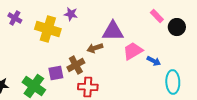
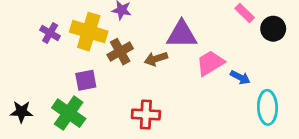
purple cross: (15, 18) -> (50, 33), moved
brown cross: (76, 65) -> (120, 52), moved
purple square: (56, 73) -> (86, 80), moved

